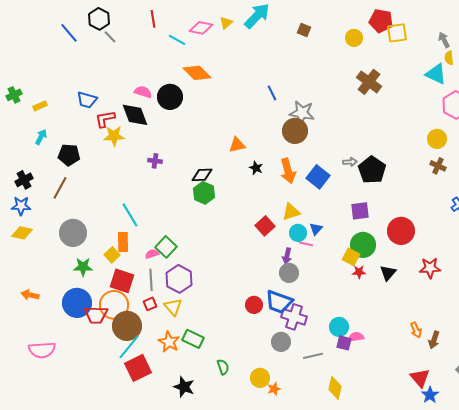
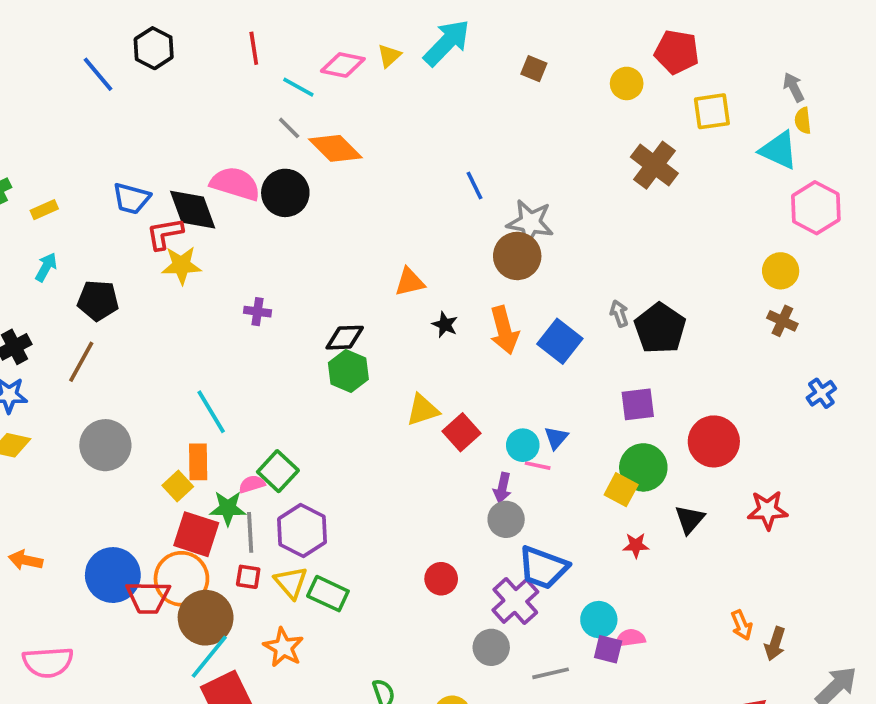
yellow square: (397, 33) -> (712, 111), moved
gray line: (110, 37) -> (289, 128), moved
pink semicircle: (143, 92) -> (235, 184), size x1.5
black diamond: (135, 115) -> (193, 210), moved
gray arrow: (350, 162) -> (619, 313), turned -104
yellow triangle: (291, 212) -> (423, 410), moved
green star: (83, 267) -> (228, 508), moved
red star: (359, 272) -> (636, 545), moved
blue trapezoid: (279, 302) -> (543, 568), moved
red square: (150, 304) -> (248, 577), turned 32
purple cross: (294, 317) -> (515, 601), turned 30
green rectangle: (193, 339) -> (328, 594), moved

